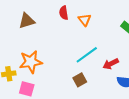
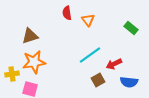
brown triangle: (27, 21) -> (30, 36), moved
brown square: (80, 80) -> (98, 80), moved

